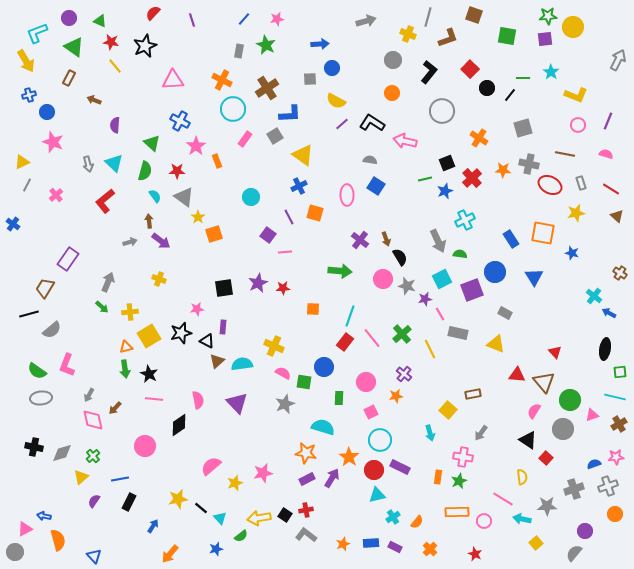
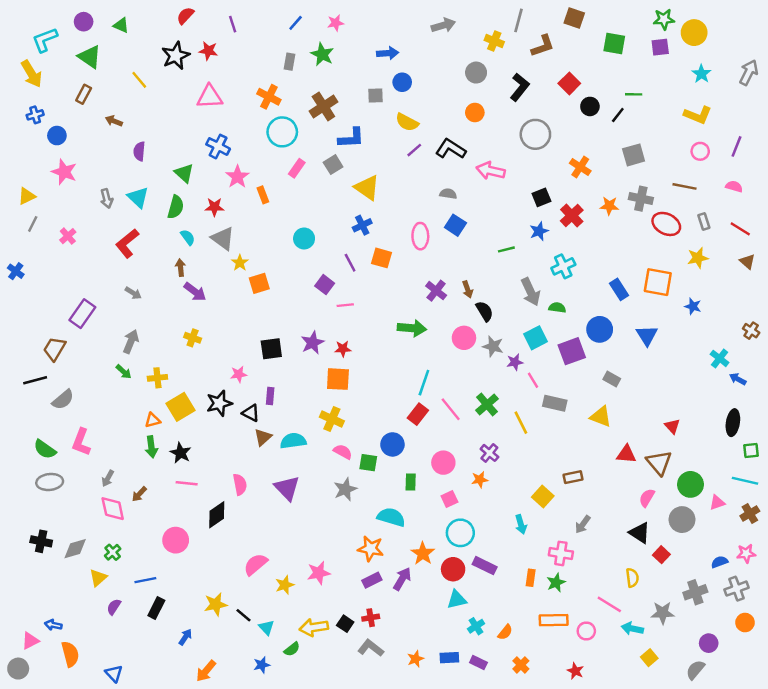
red star: (111, 42) -> (208, 51), moved
cyan star: (551, 72) -> (701, 74), moved
green line: (425, 179) -> (506, 249), moved
gray arrow: (130, 242) -> (133, 293), moved, turned 48
orange square: (313, 309) -> (338, 379), moved, size x1.5

